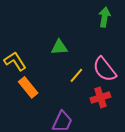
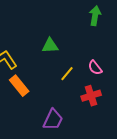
pink semicircle: (104, 69) -> (95, 68), size x0.6

